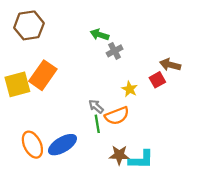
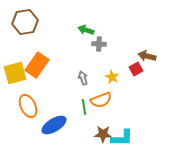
gray cross: (115, 51) -> (99, 44), turned 32
gray arrow: (96, 106) -> (83, 78), moved, turned 32
orange ellipse: (32, 145) -> (28, 106), moved

